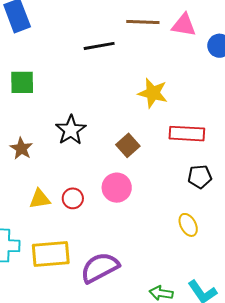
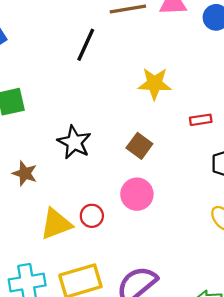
black line: (99, 46) -> (86, 45), turned -44
red rectangle: (187, 134) -> (201, 120), size x0.6
yellow triangle: (40, 199) -> (56, 224), size x1.4

